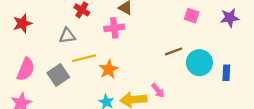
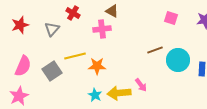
gray triangle: (67, 36) -> (52, 29), moved, turned -42
orange star: (109, 69) -> (97, 66), turned 30

